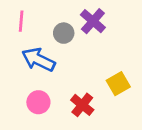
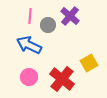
pink line: (21, 21) -> (30, 16), moved
red cross: (82, 105) -> (62, 79), size x1.4

